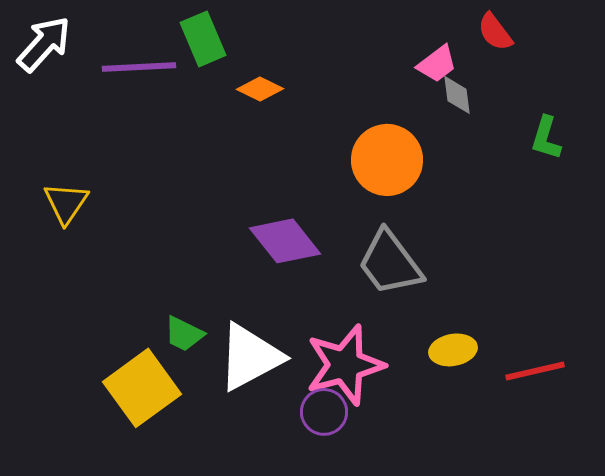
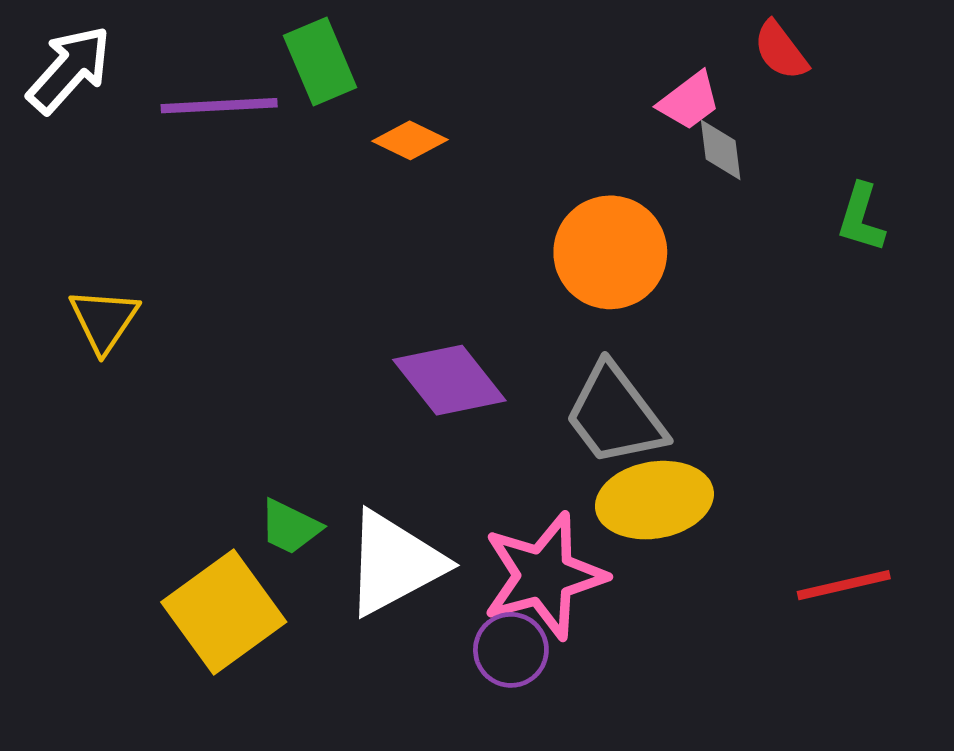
yellow ellipse: (453, 350) -> (654, 500), moved, size x1.5

